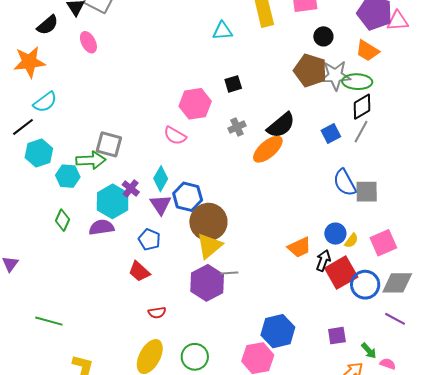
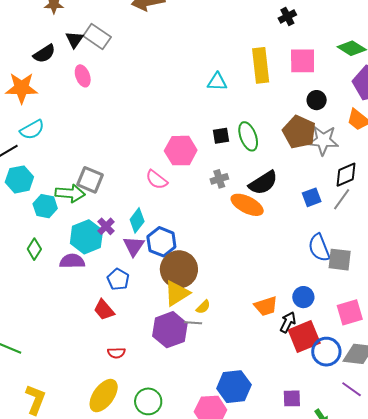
green ellipse: (357, 82) -> (248, 136), moved, turned 60
orange ellipse: (268, 149) -> (247, 205), turned 60
yellow semicircle: (351, 241) -> (203, 307), moved

